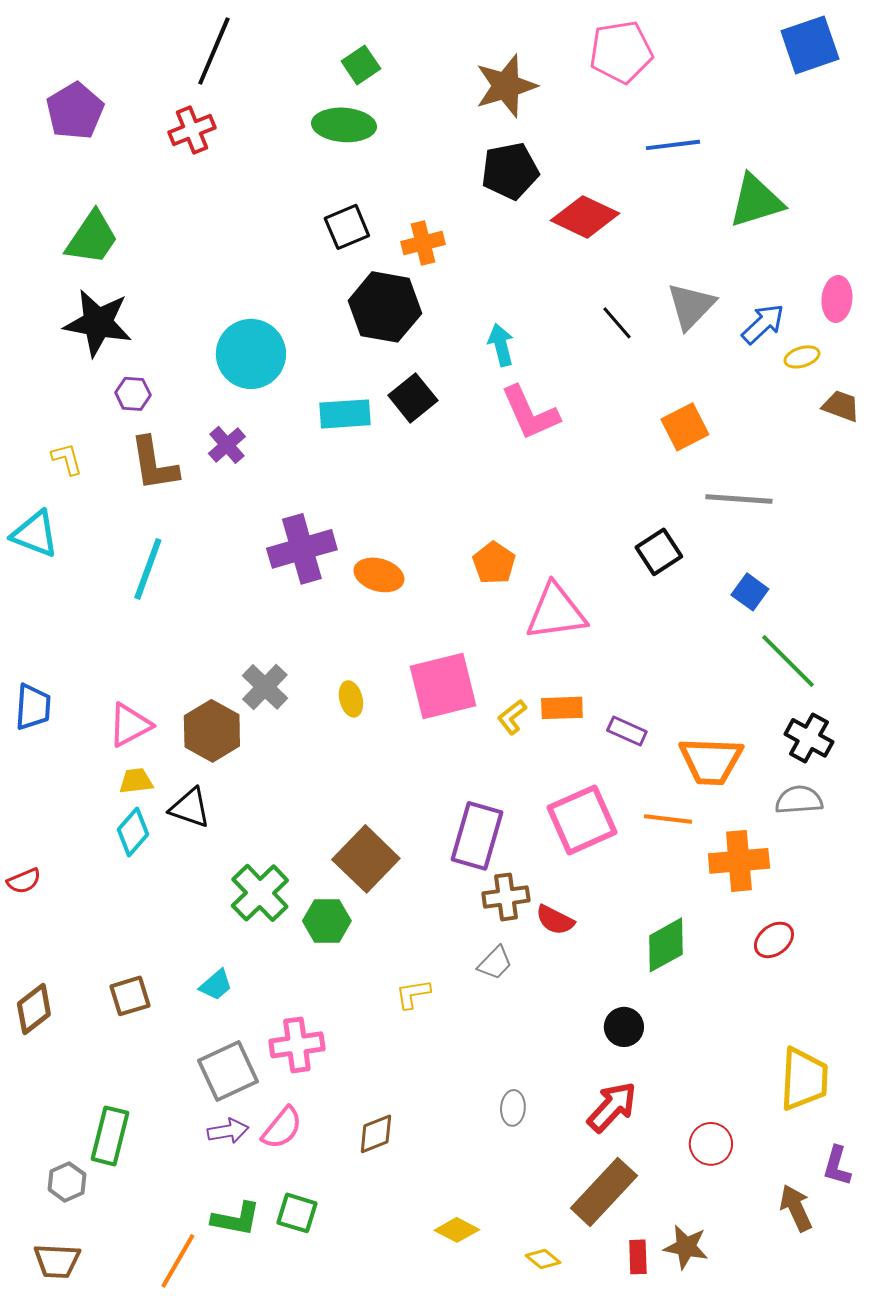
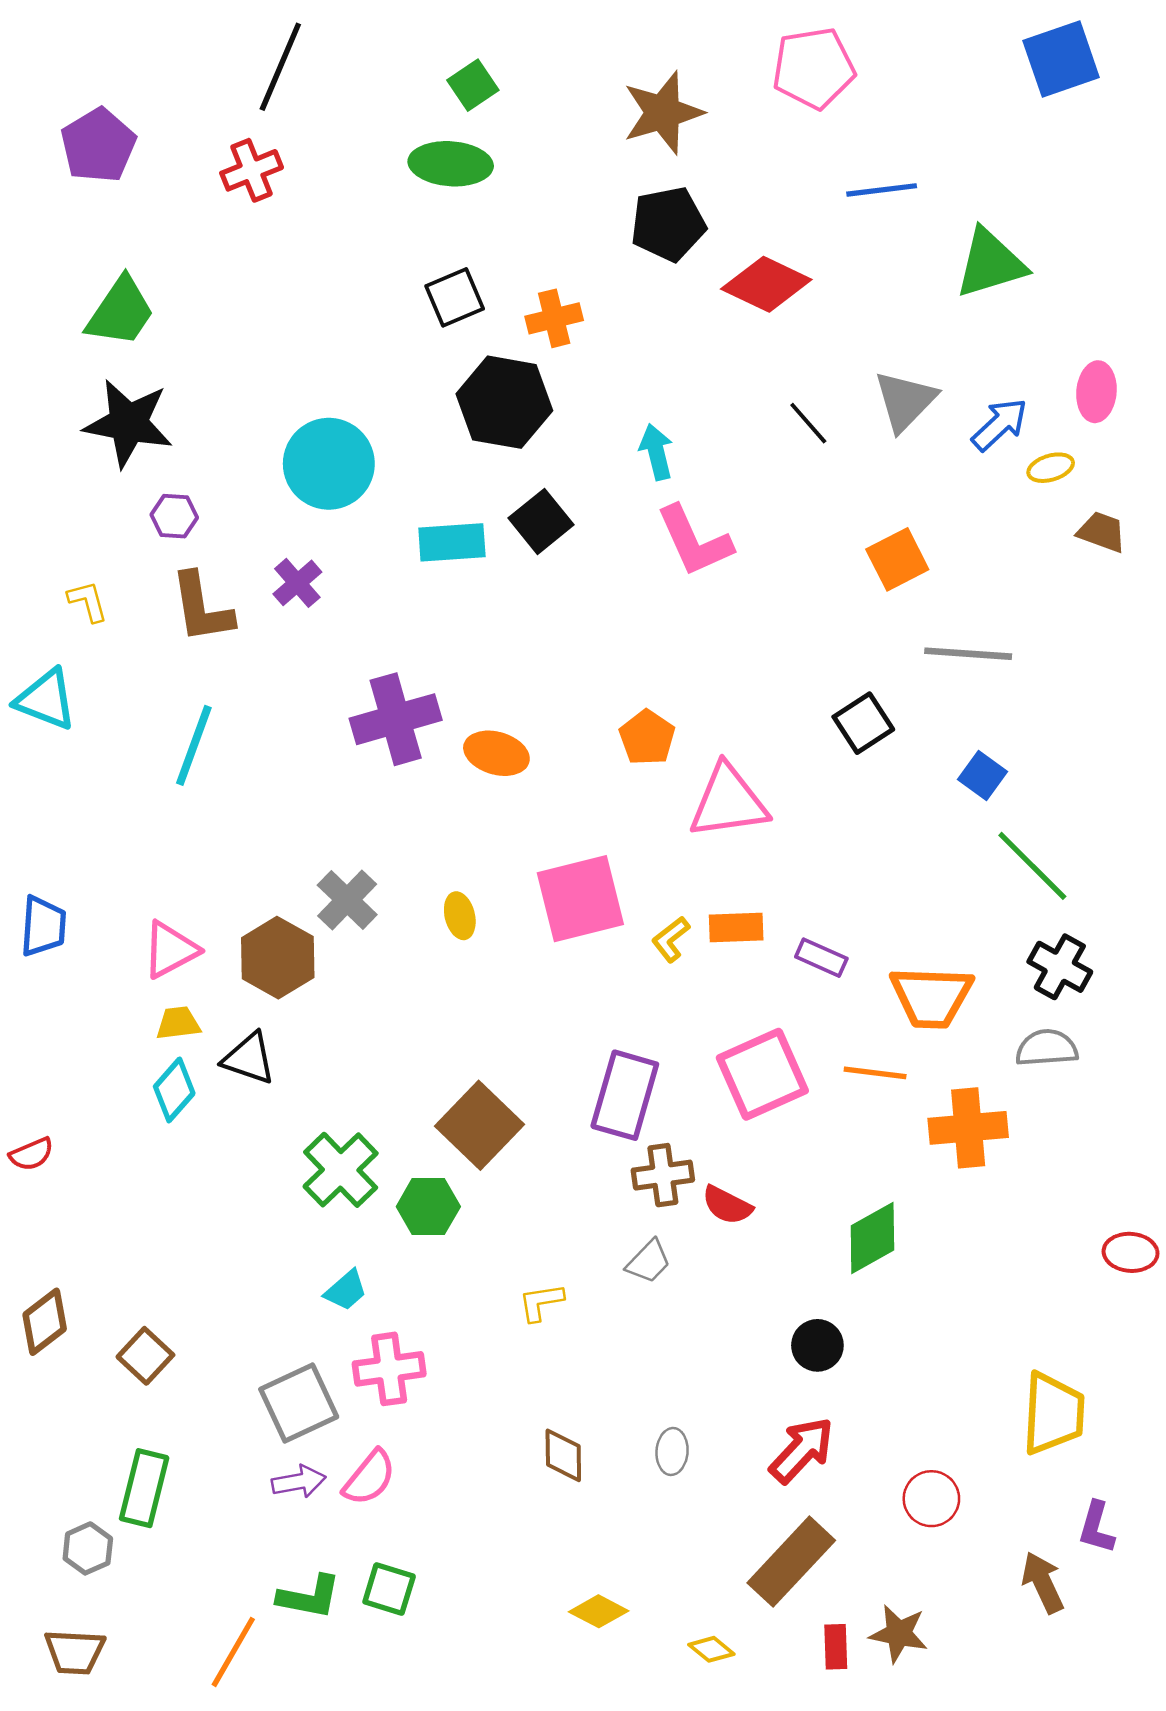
red ellipse: (774, 940) -> (1131, 1252), moved, turned 42
cyan trapezoid: (216, 985) -> (346, 1290), moved
brown square: (130, 996) -> (145, 1356), moved, turned -30
brown diamond: (376, 1134) -> (563, 1455), moved, turned -69

